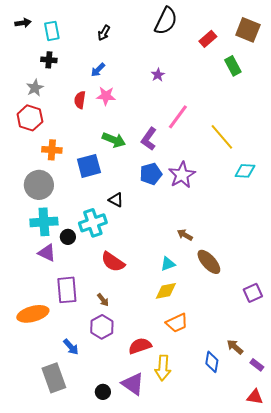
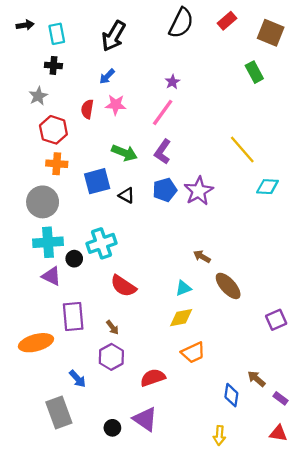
black arrow: (104, 33) -> (114, 36), size x1.8
red rectangle: (208, 39) -> (227, 21), moved
pink line: (178, 117) -> (163, 112), moved
red hexagon: (30, 118) -> (53, 130), moved
black triangle: (116, 200) -> (127, 195), moved
yellow arrow: (163, 368) -> (219, 435), moved, size x0.7

